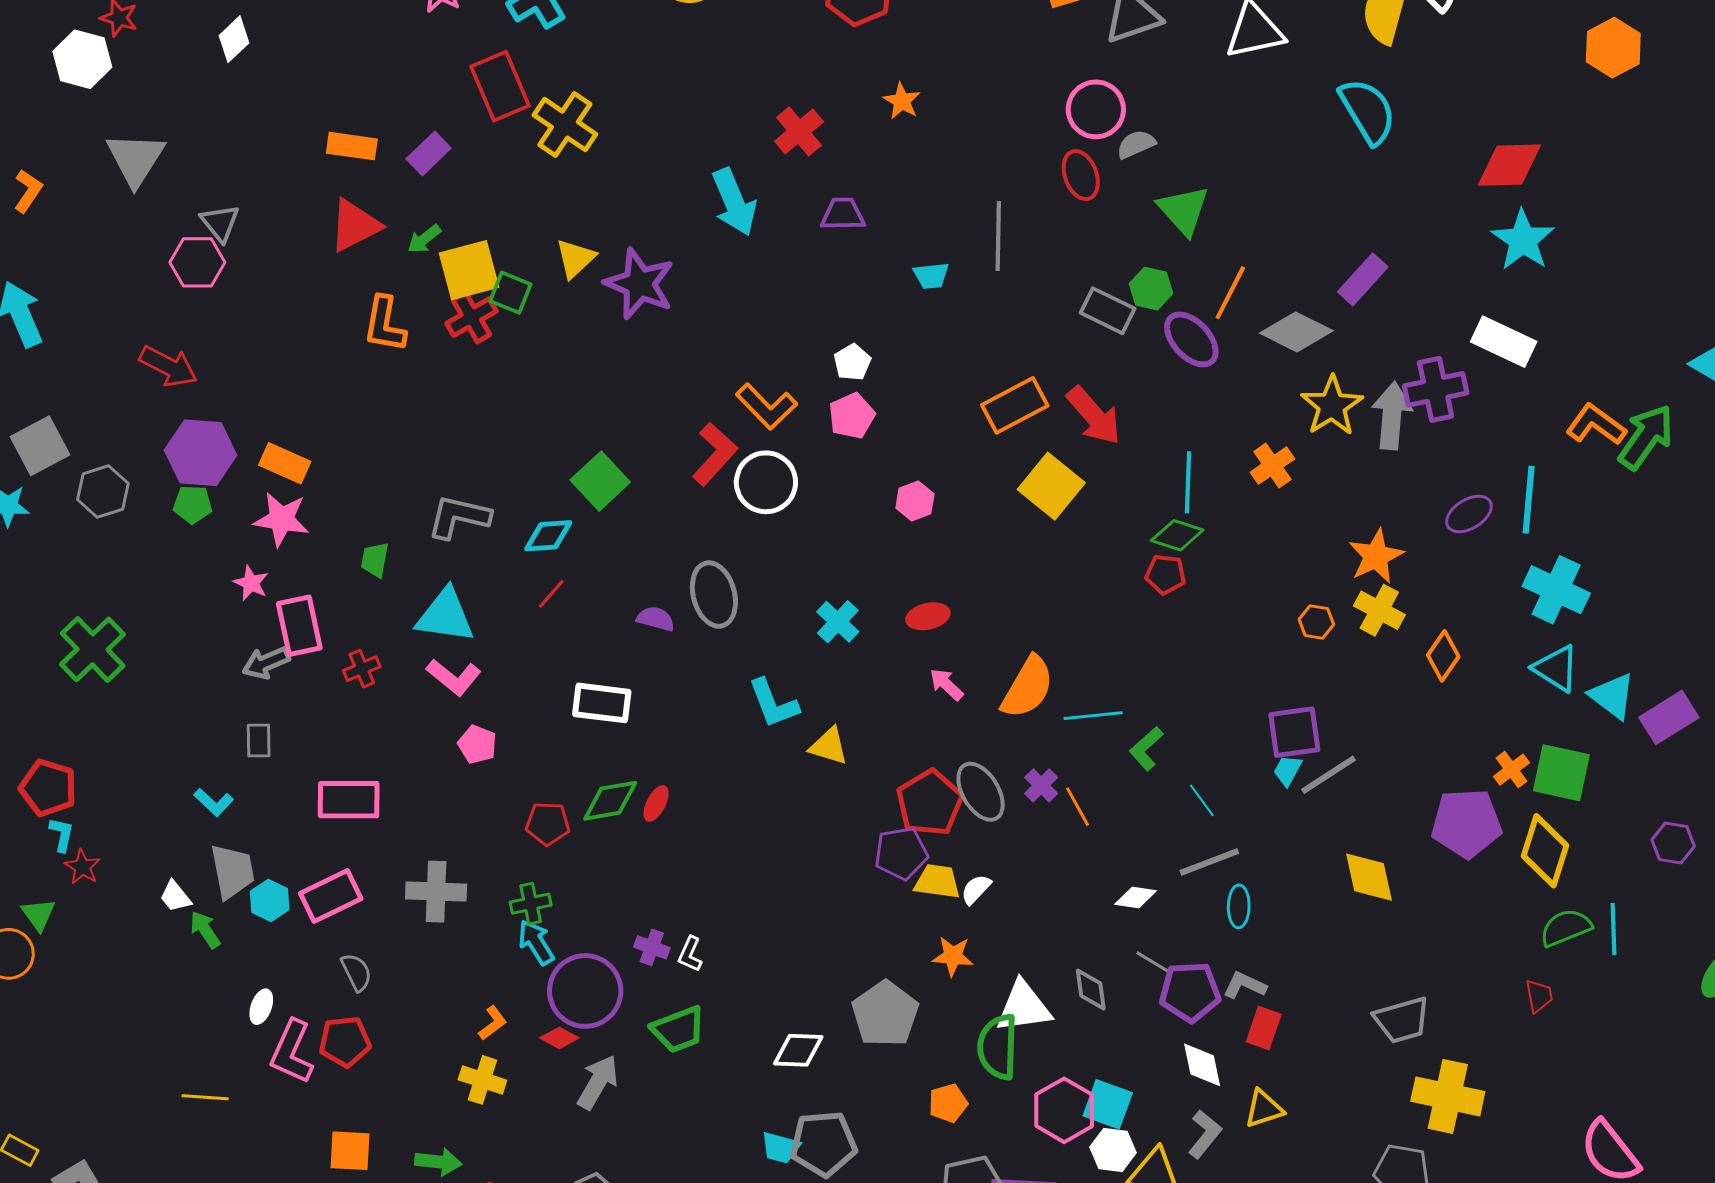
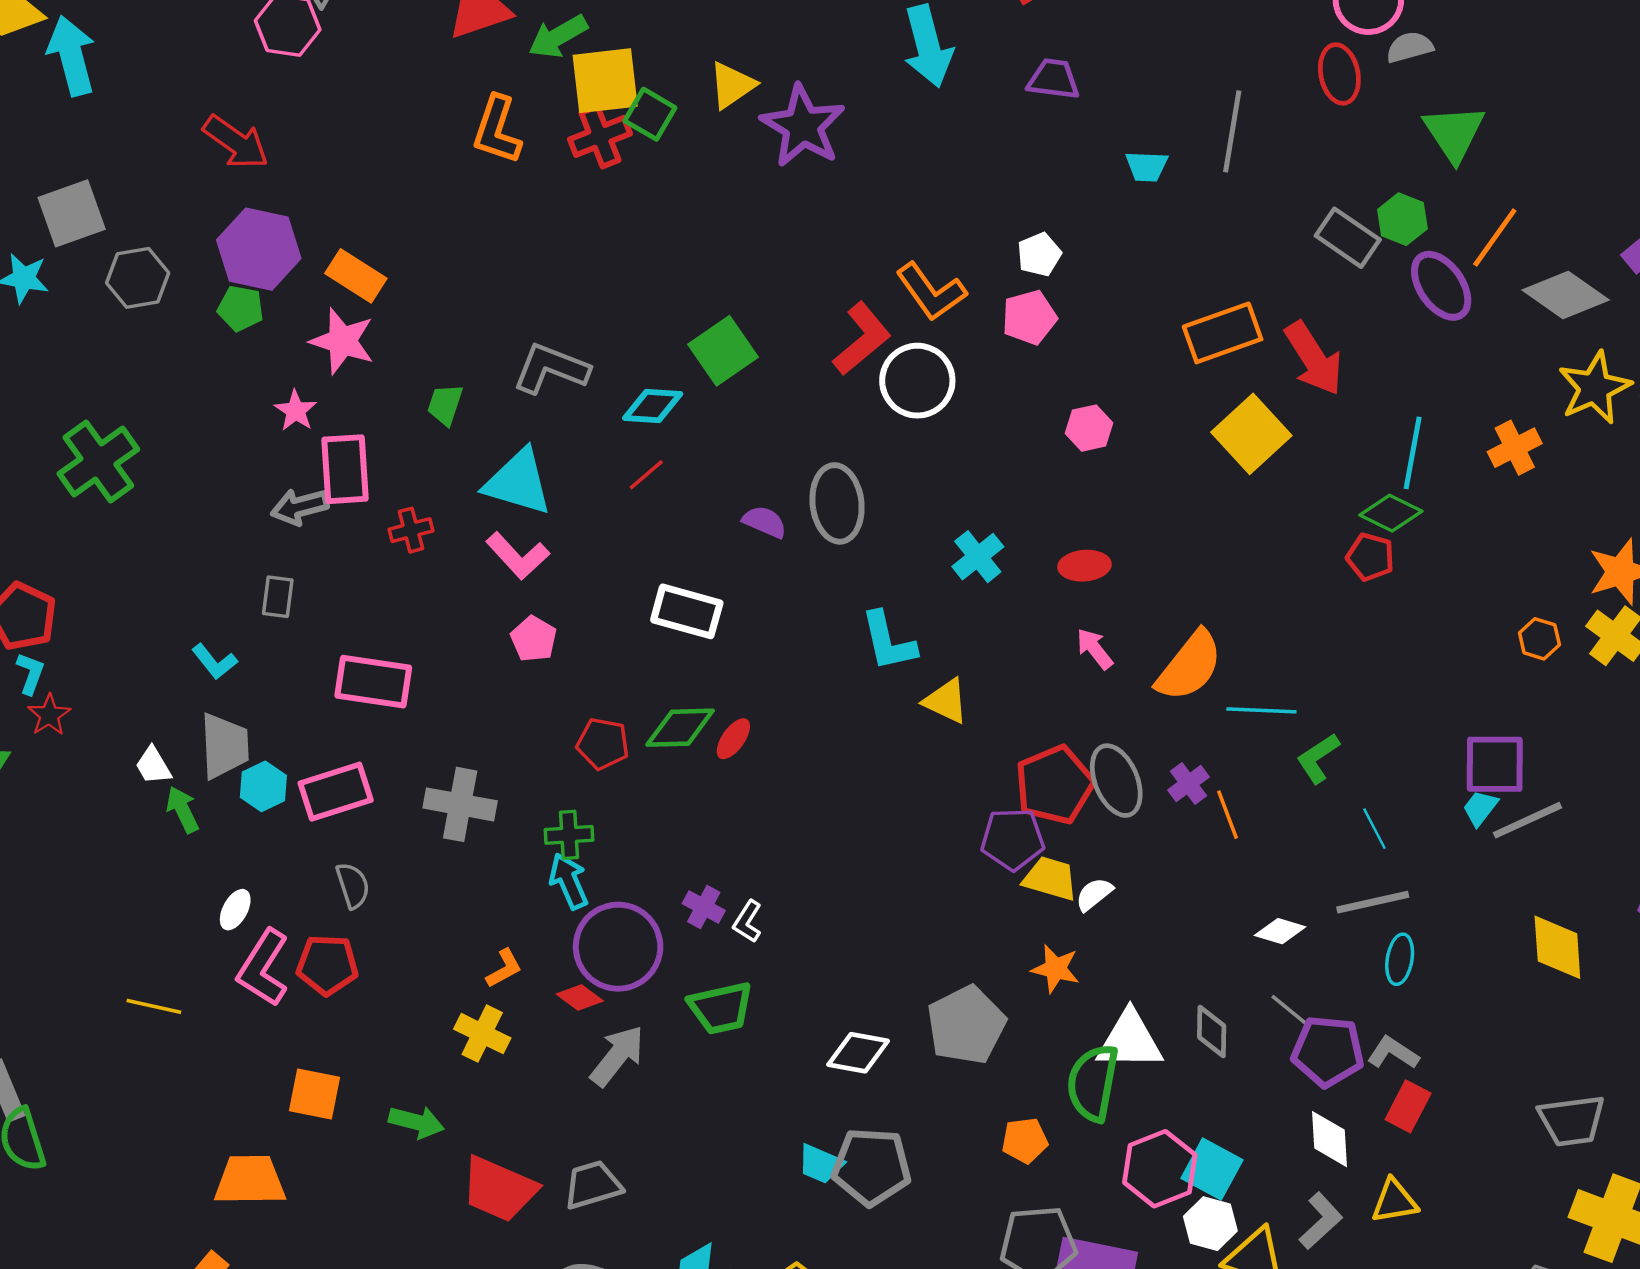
green arrow: (424, 239) -> (558, 36), size x1.4

